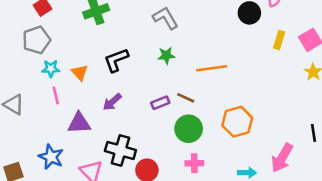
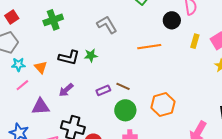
green star: (166, 56) -> (91, 55), moved
black L-shape: (116, 60) -> (69, 58), turned -145
orange line: (212, 68) -> (149, 47), moved
pink line: (56, 95) -> (22, 85), turned 64

